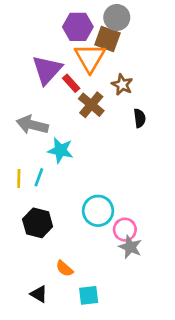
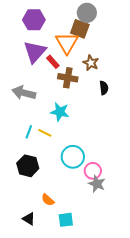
purple hexagon: (78, 27) -> (34, 20), moved
brown cross: (91, 105) -> (68, 78), turned -30
cyan star: (60, 150) -> (60, 112), moved
yellow line: (19, 179) -> (45, 133), moved, turned -64

